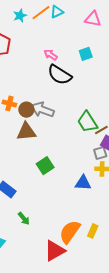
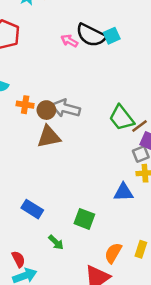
black semicircle: (60, 75) -> (91, 35), moved
green square: (45, 166) -> (84, 219), moved, turned -30
orange semicircle: (70, 232) -> (113, 253), size x0.7

